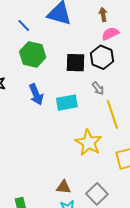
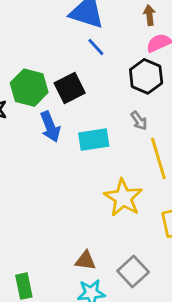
blue line: (24, 25) -> (96, 47), moved
green hexagon: (33, 54) -> (29, 88), moved
black square: (76, 63) -> (70, 88), moved, turned -30

